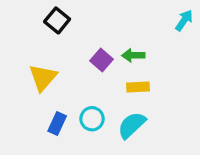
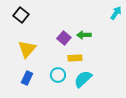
black square: (57, 20) -> (21, 15), moved
yellow rectangle: (138, 87) -> (75, 58), moved
blue rectangle: (57, 124) -> (27, 78), moved

